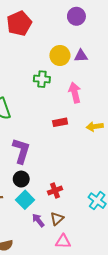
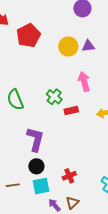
red pentagon: (19, 23) -> (28, 36), moved
green cross: (42, 79) -> (54, 97), moved, turned 35
cyan square: (25, 200) -> (41, 186), turned 36

